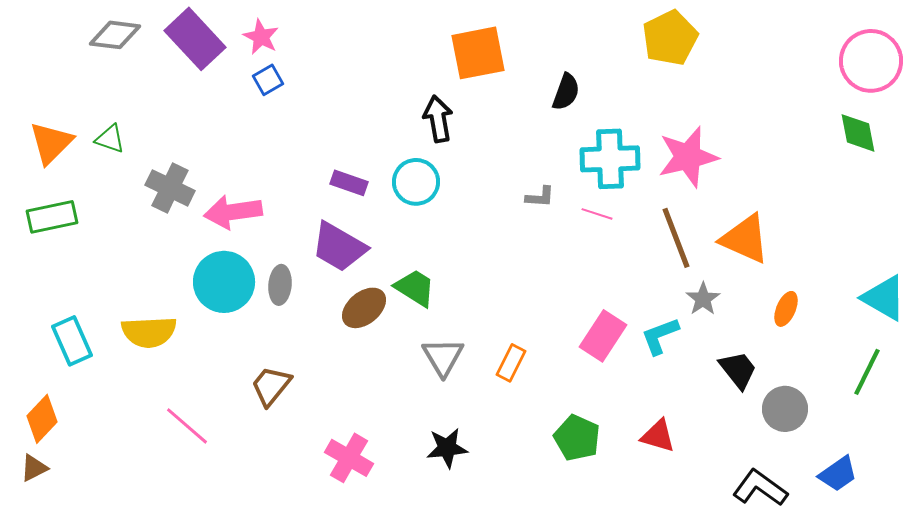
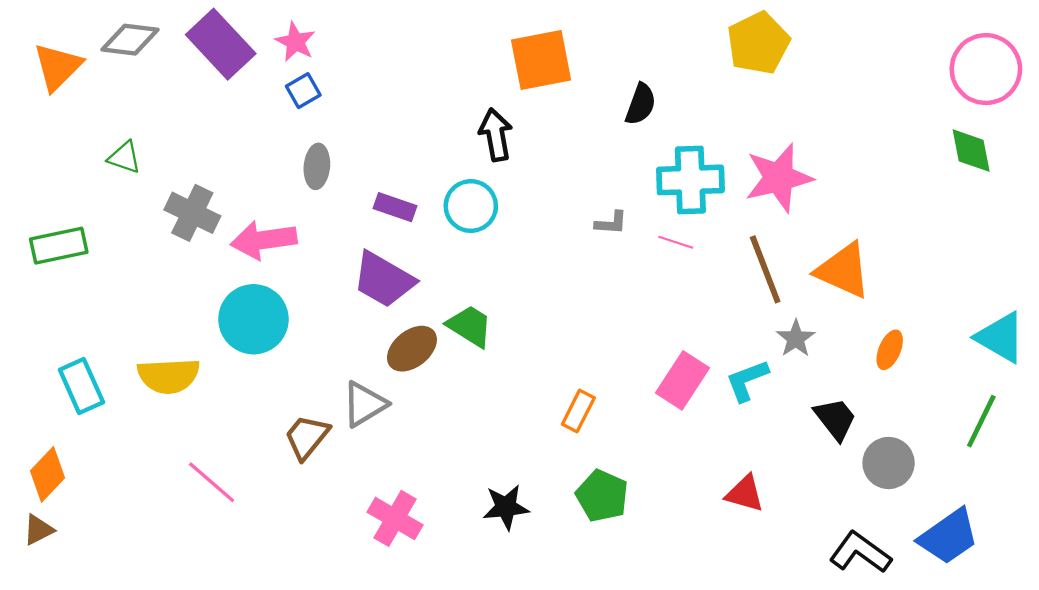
orange triangle: (51, 143) -> (58, 67), moved
gray ellipse: (280, 285) -> (317, 166), moved
gray triangle: (443, 357) -> (364, 404), moved, turned 30
green pentagon: (577, 438) -> (602, 496), moved
blue trapezoid: (838, 474) -> (949, 537), size x1.4

